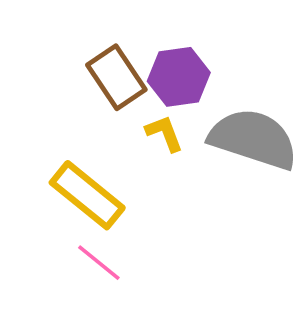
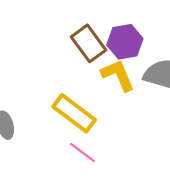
yellow L-shape: (164, 133) -> (118, 75), size x1.5

